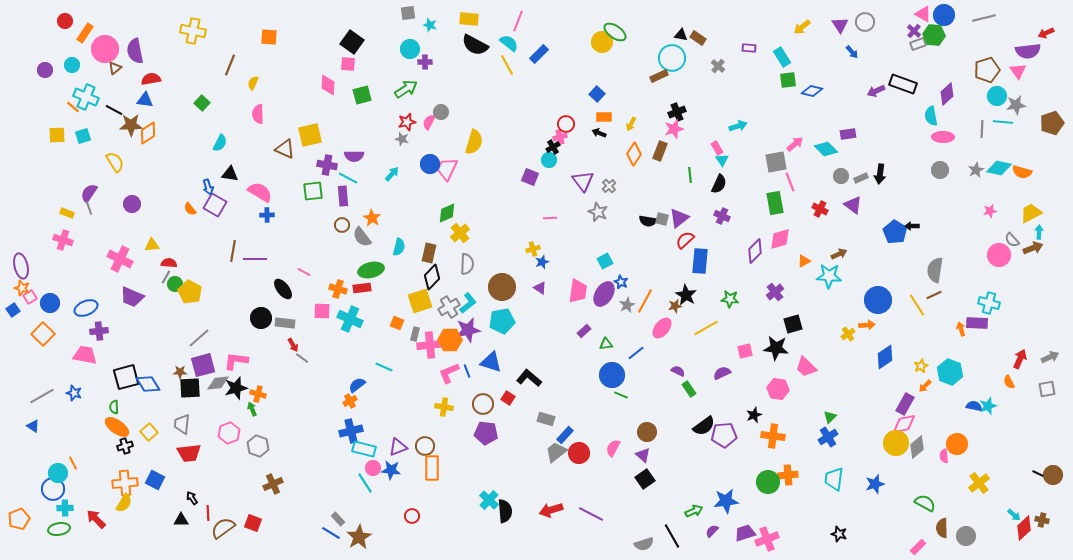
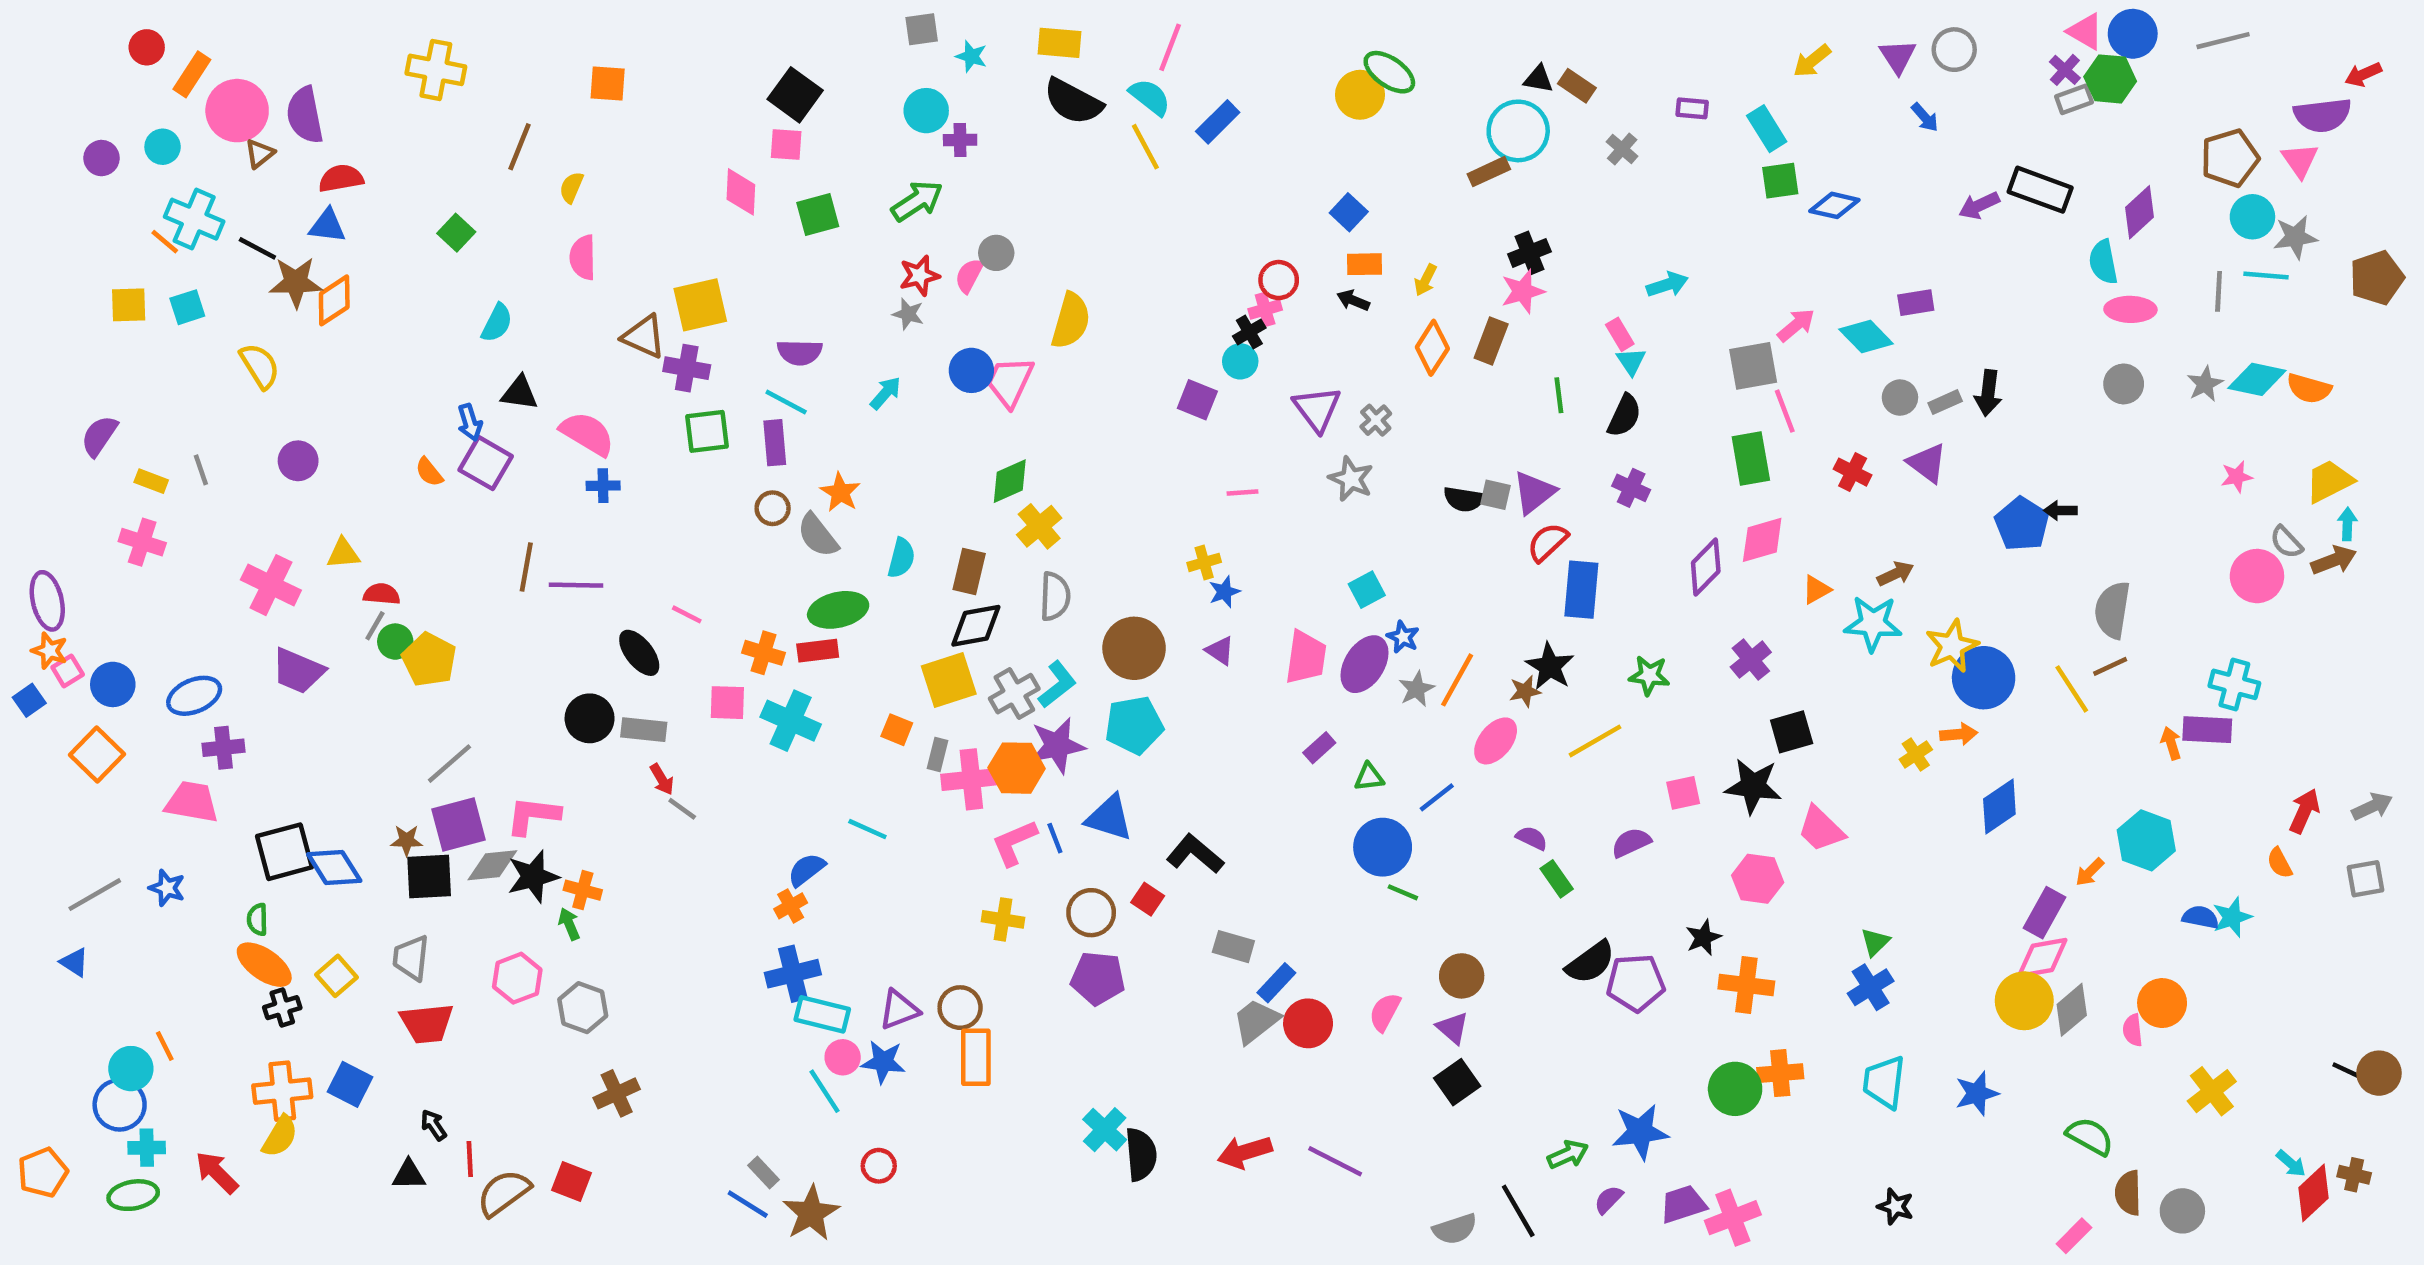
purple cross: (327, 165) -> (687, 368), moved
purple semicircle: (89, 193) -> (99, 436), moved
black diamond: (432, 277) -> (976, 626), turned 35
yellow star: (921, 366) -> (1952, 646), moved, size x1.6
red circle: (412, 516) -> (879, 1166), moved

